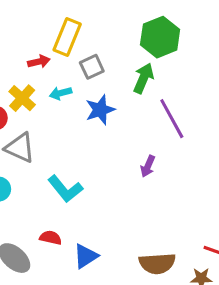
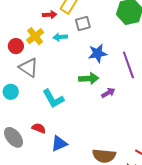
green arrow: (143, 78) -> (89, 79), moved, turned 54
blue star: (100, 110) -> (98, 53), moved
purple arrow: (148, 166) -> (108, 93), turned -152

